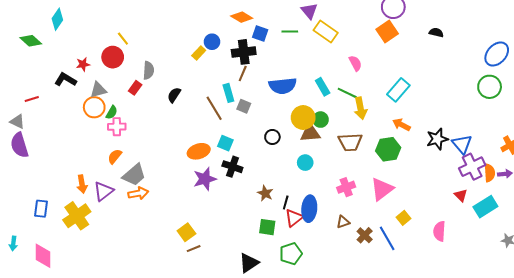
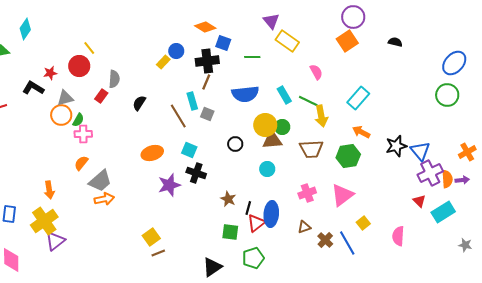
green line: (290, 31) -> (252, 57), moved
orange ellipse: (199, 151) -> (152, 153), moved
purple triangle: (103, 191) -> (55, 241), moved

